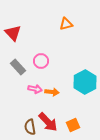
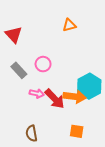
orange arrow: (52, 92) -> (75, 97), moved, size x1.5
red arrow: (48, 122) -> (55, 99), moved
orange square: (73, 125) -> (77, 131), turned 32

